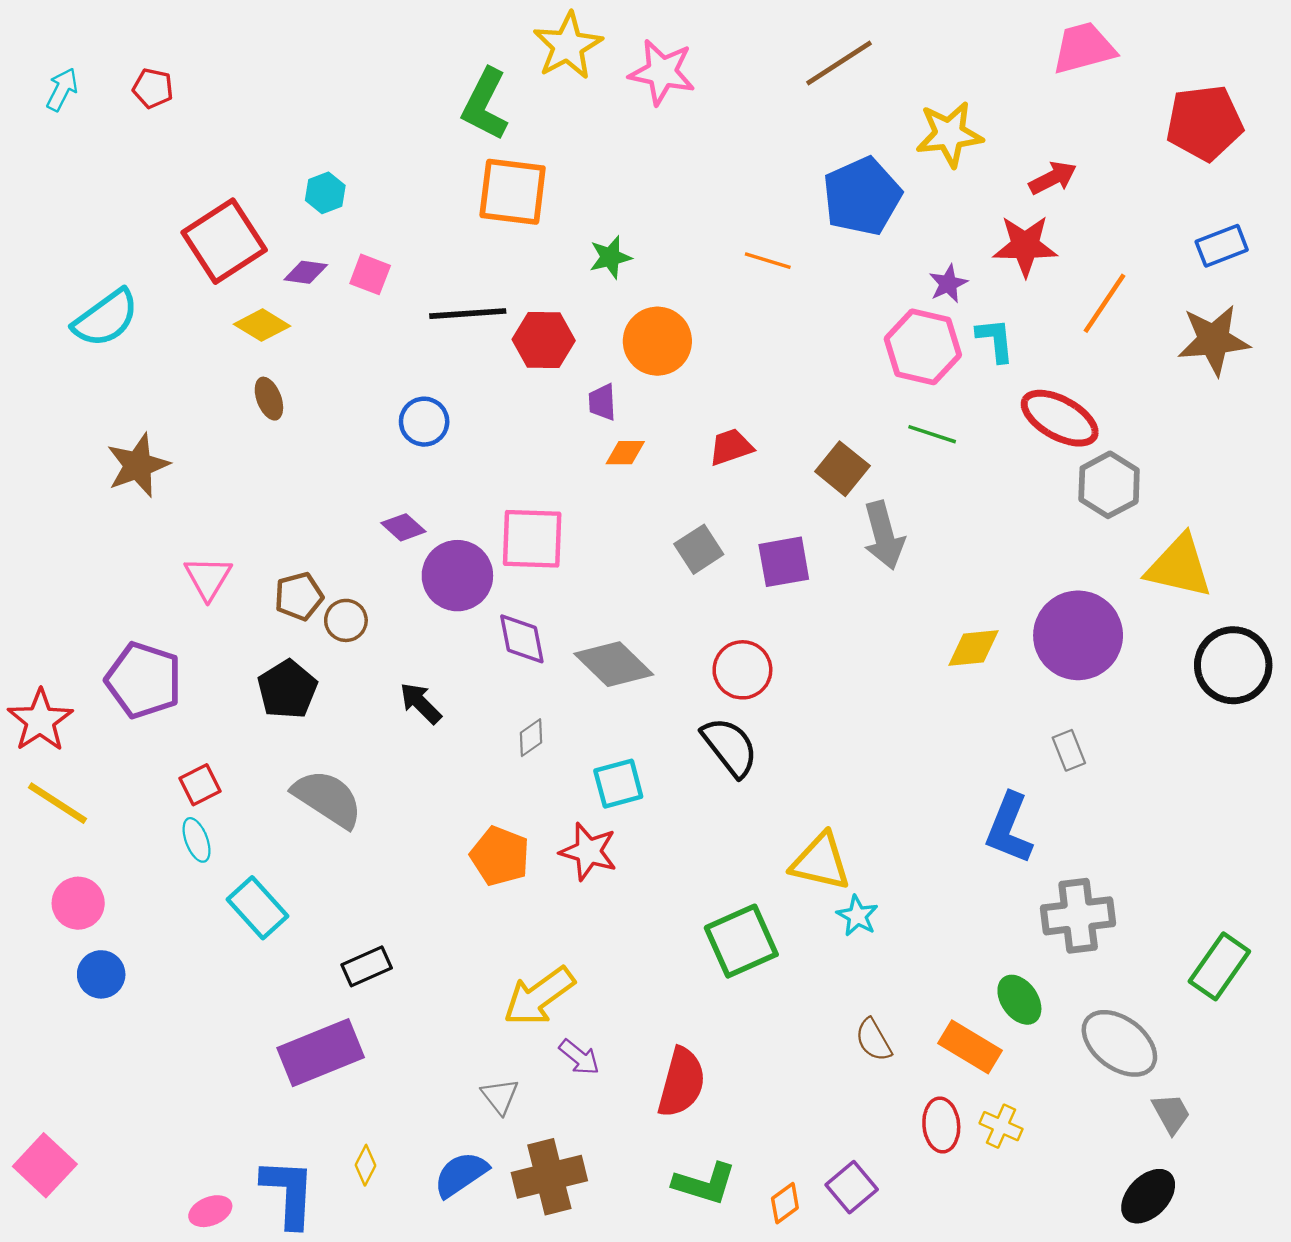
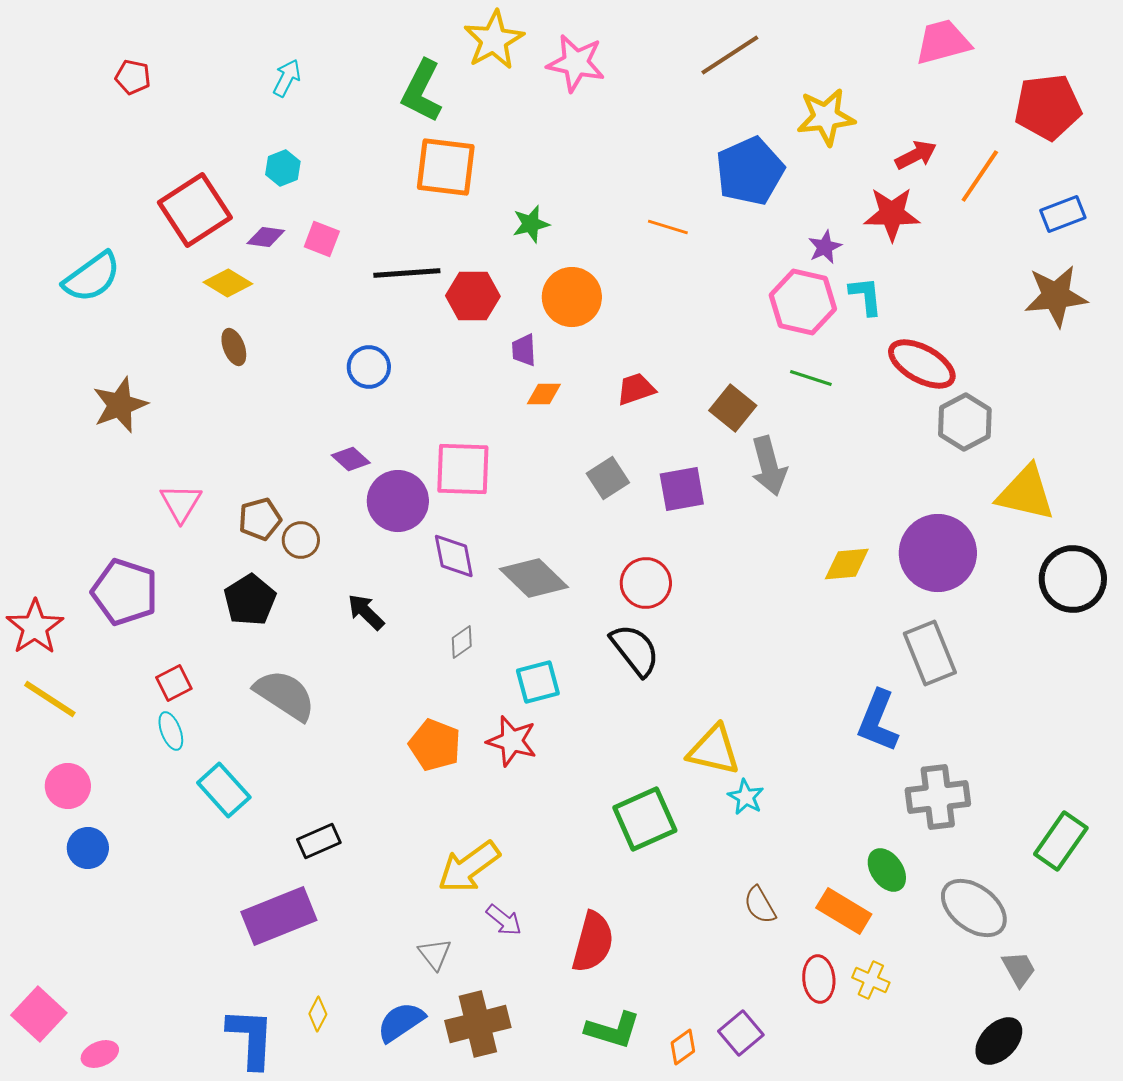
cyan arrow: (62, 89) -> (287, 78), moved
orange line: (1104, 303) -> (980, 176), moved
gray rectangle: (1069, 750) -> (930, 653), size x1.8
pink ellipse: (210, 1211) -> (100, 1054), moved

